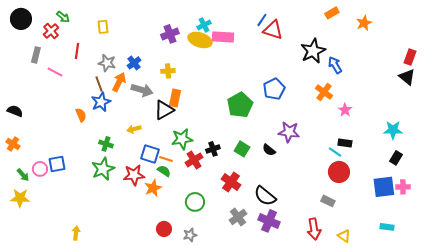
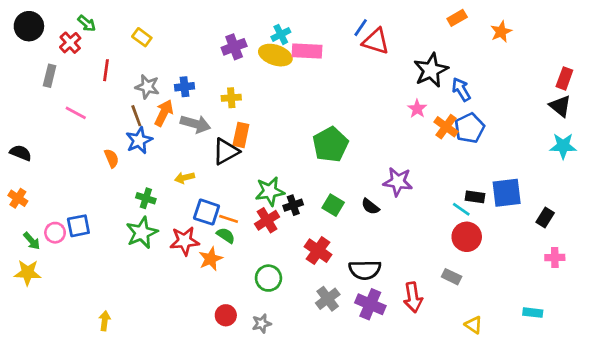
yellow rectangle: (103, 27) -> (142, 37), turned -48
blue cross: (134, 63) -> (184, 87), turned 32
pink line: (55, 72) -> (76, 113), moved
blue pentagon: (274, 89) -> (469, 128), moved
pink star: (345, 110) -> (417, 109), moved
cyan star: (393, 130) -> (563, 146), moved
green star: (182, 139) -> (270, 191), moved
blue square: (384, 187) -> (507, 193), moved
black semicircle: (265, 196) -> (365, 270), turned -40
red arrow: (314, 229) -> (413, 297), moved

